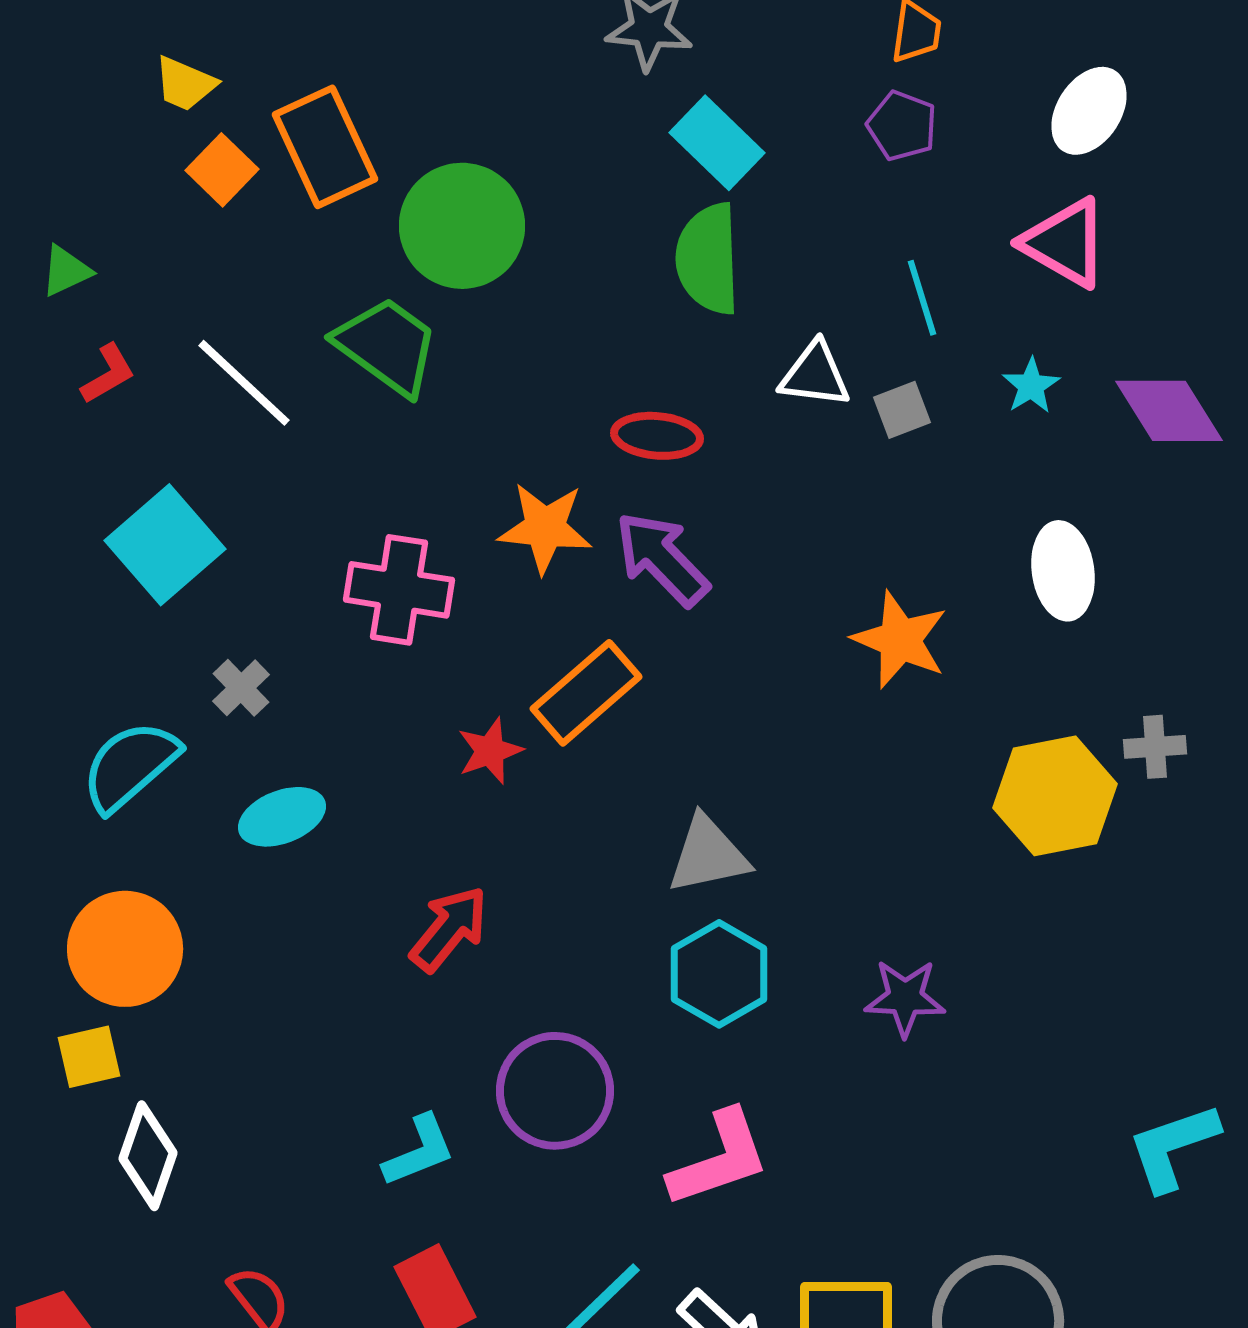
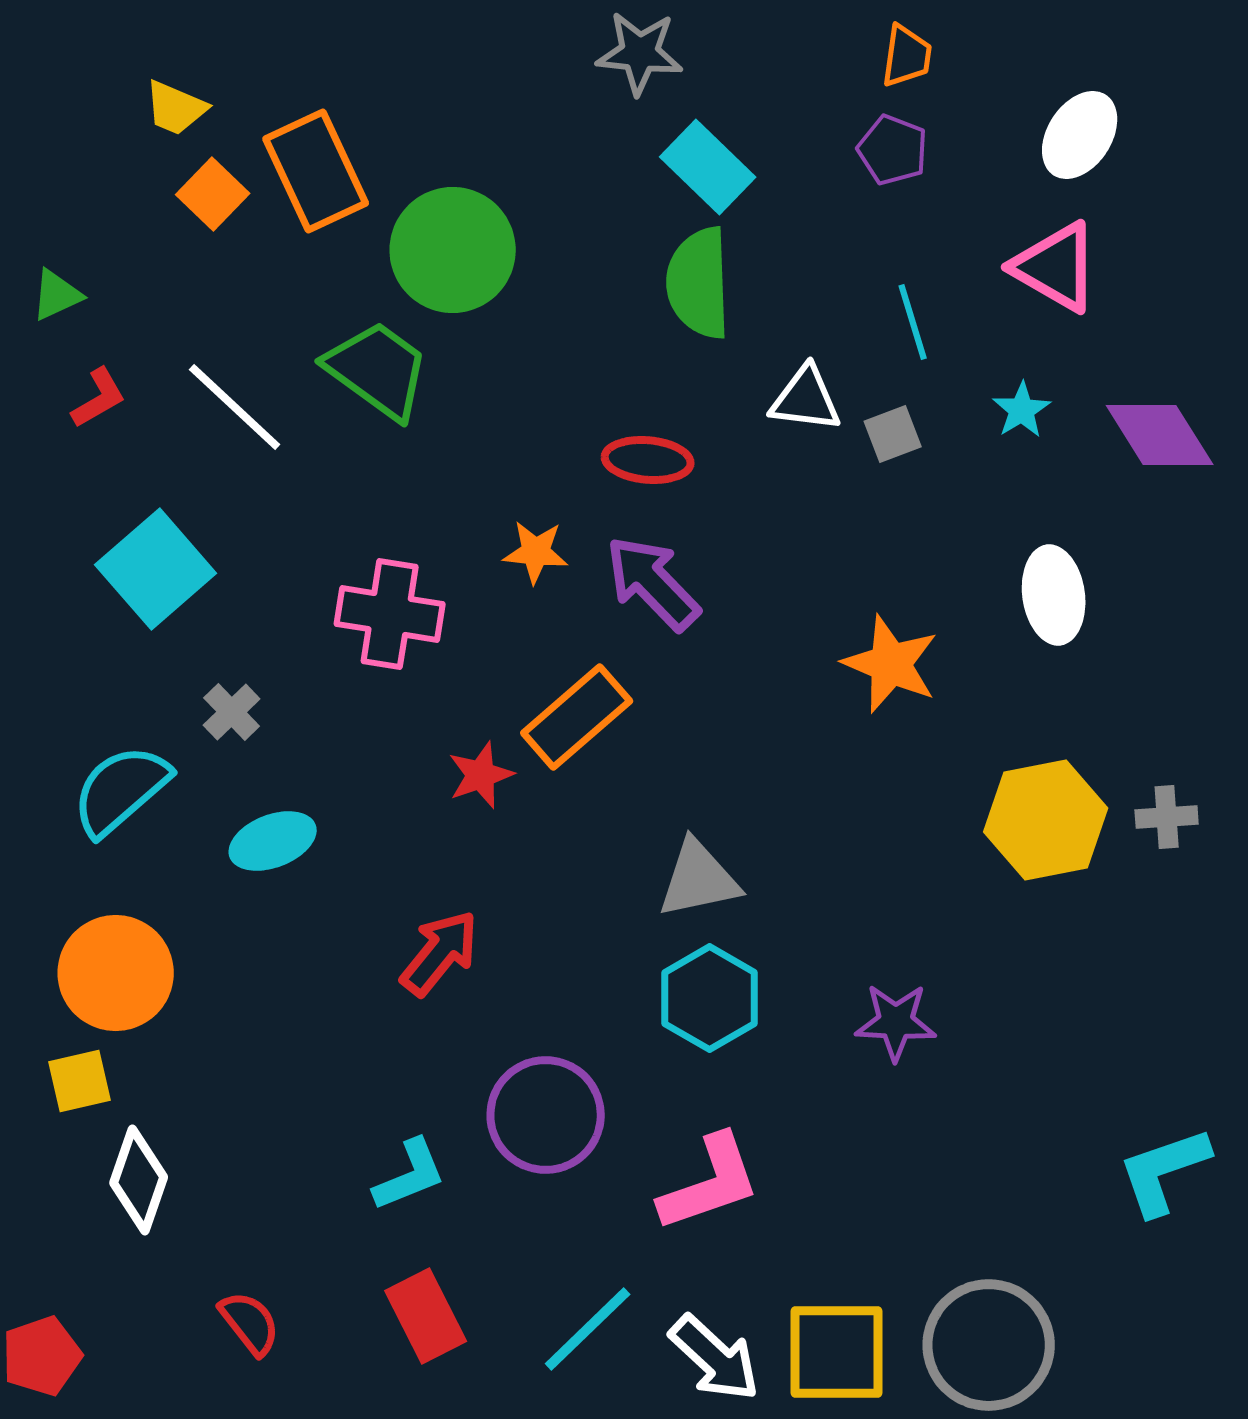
orange star: (545, 528) -> (536, 552), size x0.7
gray cross: (1155, 747) -> (1167, 817), moved

